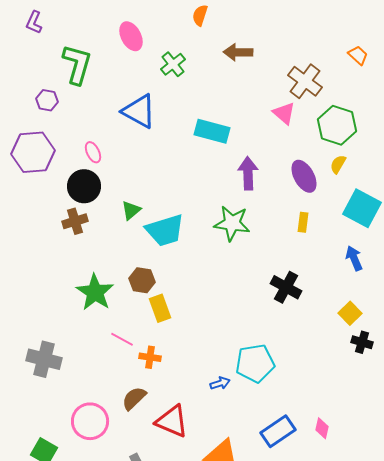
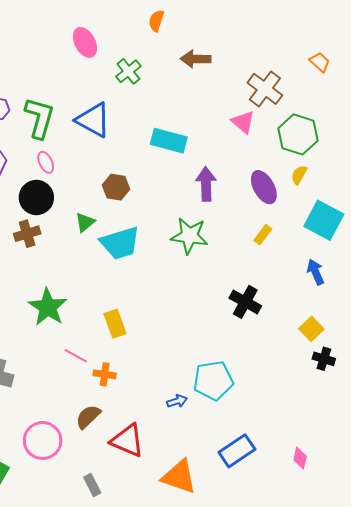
green L-shape: (77, 64) -> (39, 118), moved
yellow rectangle: (303, 222) -> (263, 235), turned 30
brown hexagon: (142, 280) -> (116, 187), moved
pink diamond: (322, 428) -> (300, 458), moved

